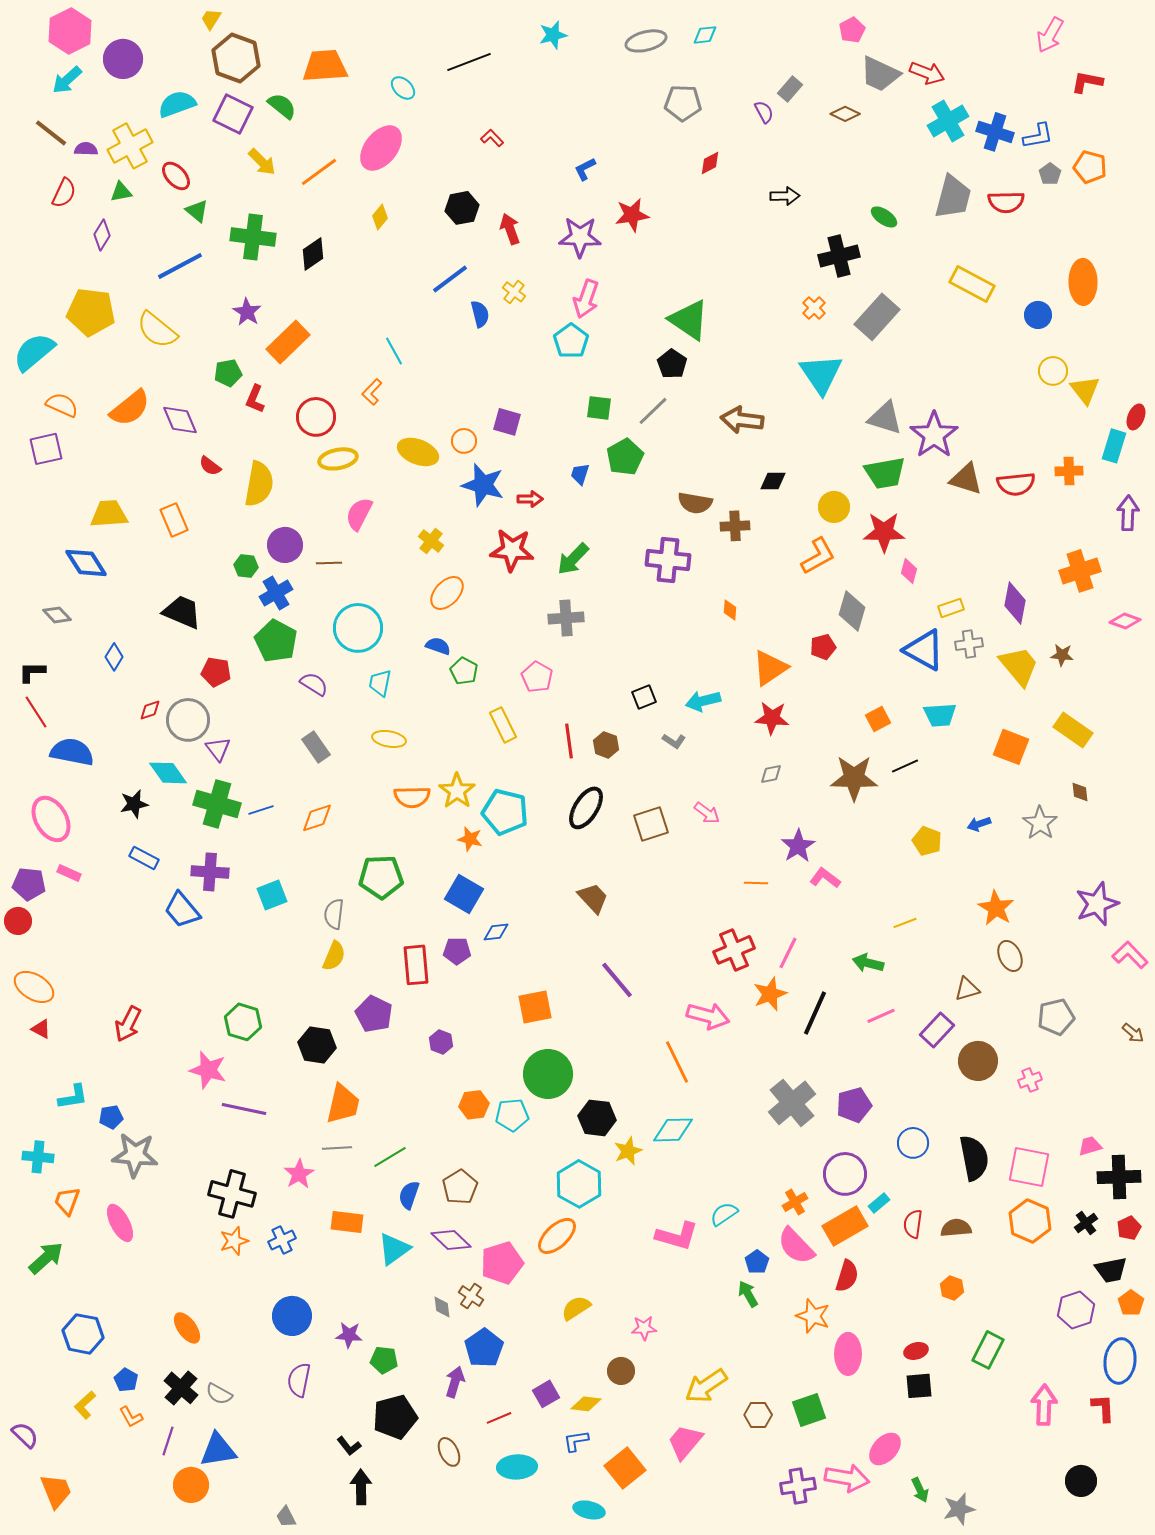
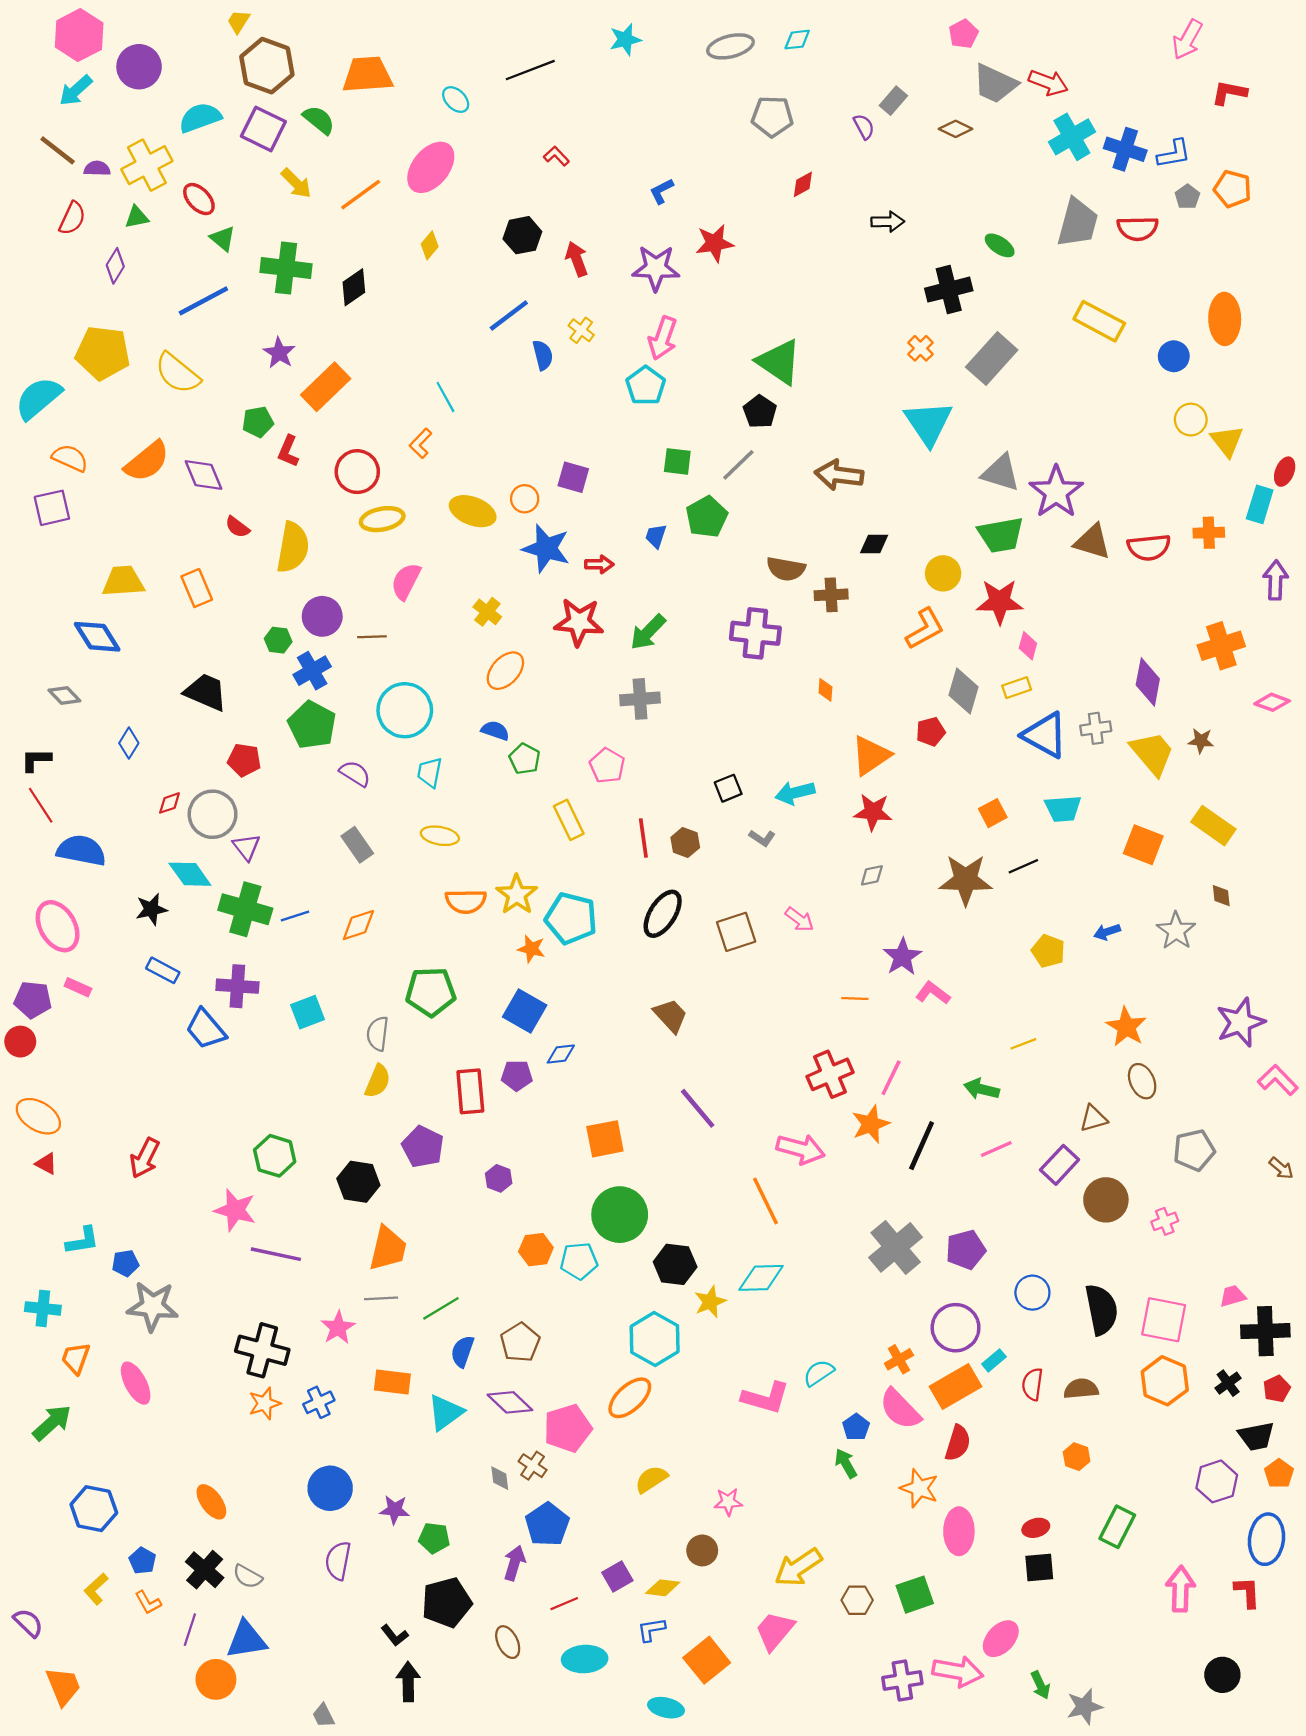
yellow rectangle: (951, 608) -> (1017, 688), moved

